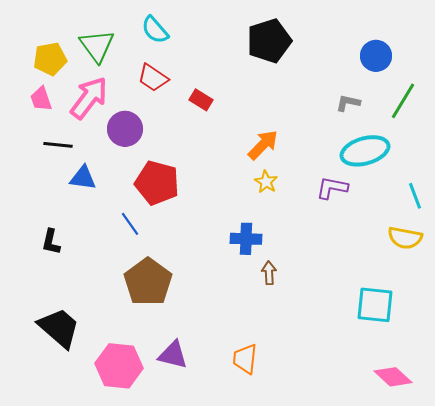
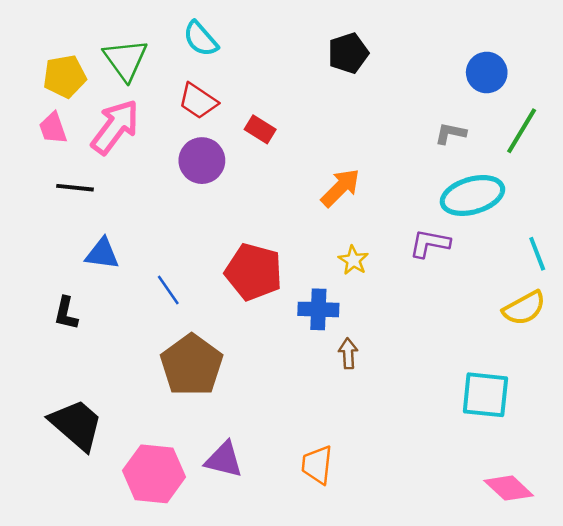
black pentagon: (269, 41) -> (348, 53), size x0.7
purple circle: (125, 129) -> (202, 161), moved
blue triangle: (83, 178) -> (102, 254), moved
yellow star: (266, 182) -> (353, 260), moved
red pentagon: (157, 183) -> (254, 272), moved
yellow semicircle: (405, 238) -> (524, 308), turned -40

